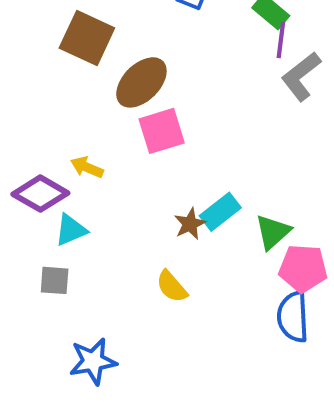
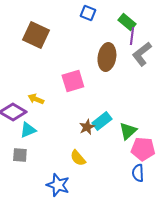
brown ellipse: (141, 82) -> (107, 57), moved, turned -36
blue semicircle: (293, 317) -> (138, 173), size x0.7
blue star: (93, 361) -> (58, 185), moved, turned 30

